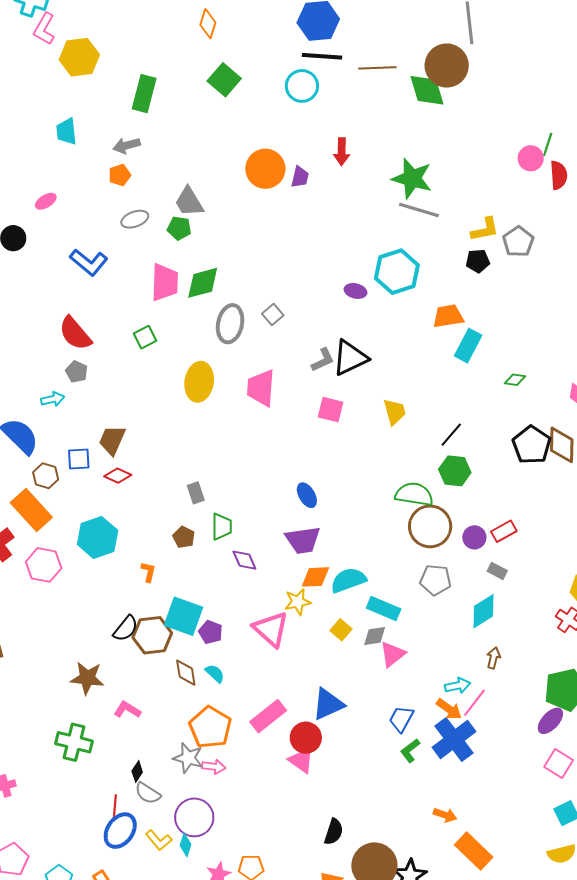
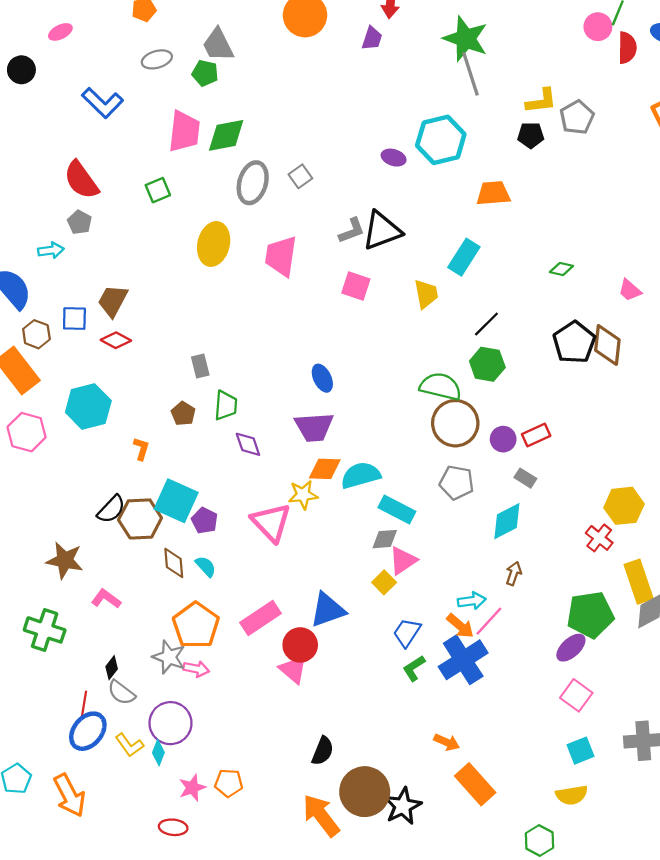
purple trapezoid: (300, 177) -> (372, 38), moved
gray line: (419, 210) -> (471, 74), turned 51
cyan rectangle: (468, 346) -> (464, 257), moved
yellow square: (341, 630) -> (384, 582), moved

